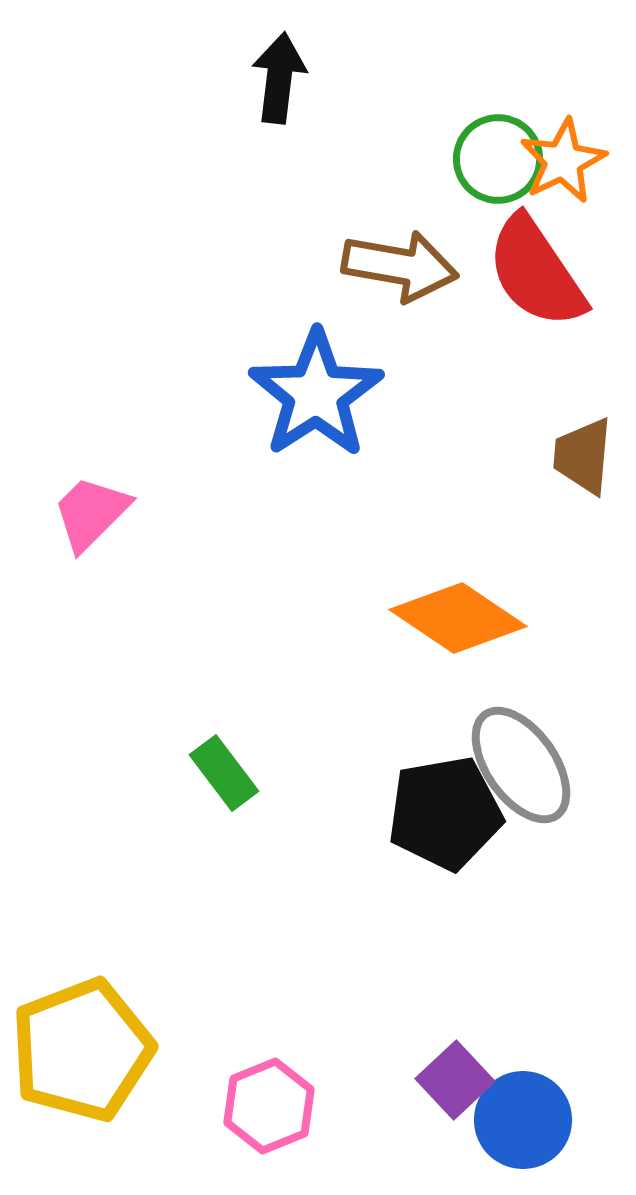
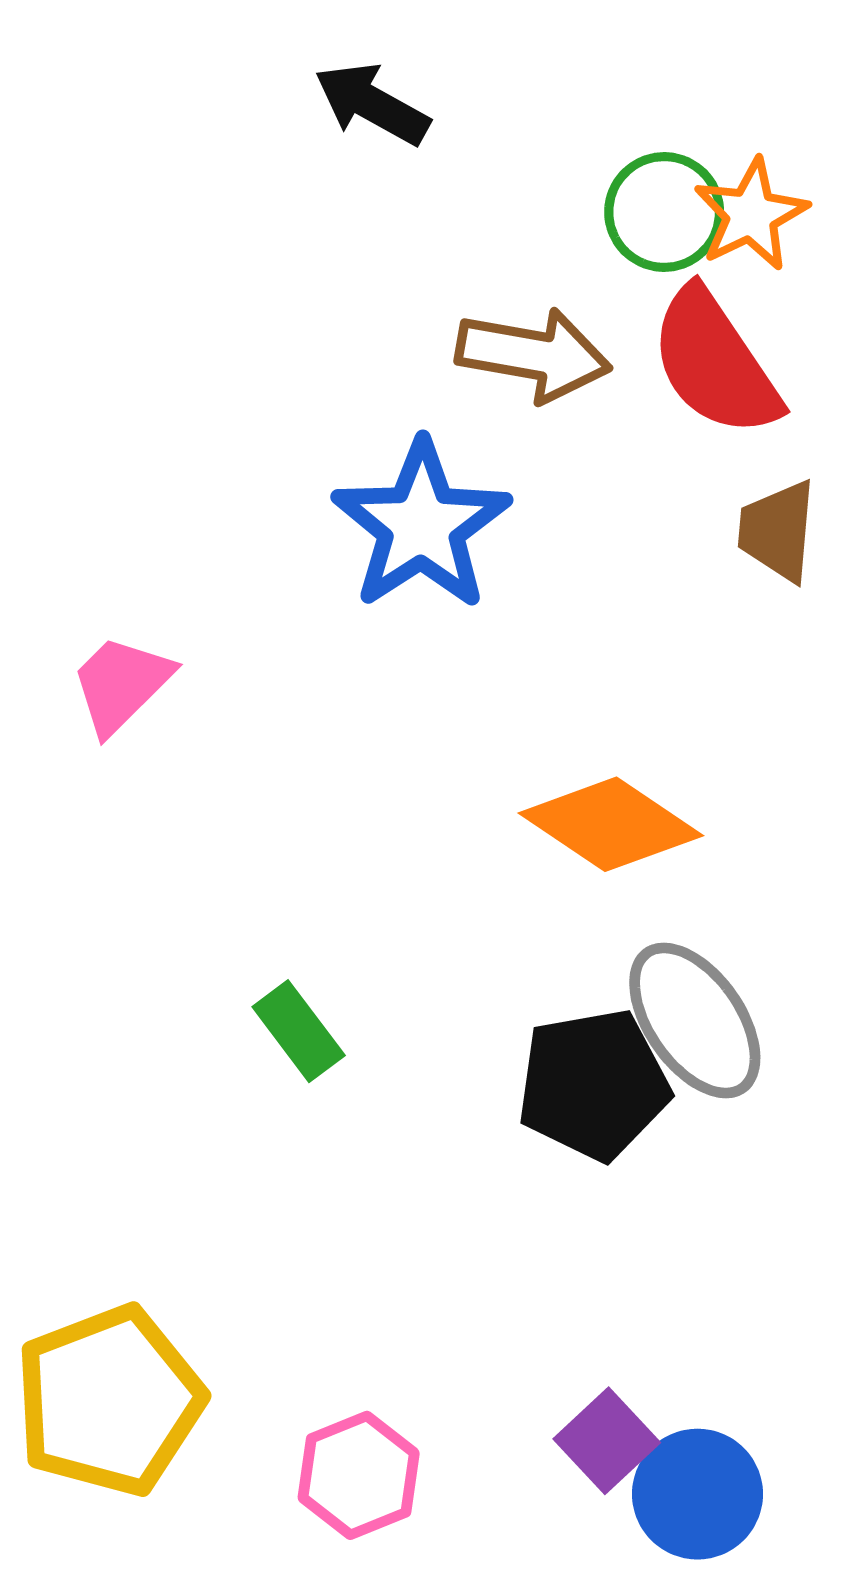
black arrow: (279, 78) -> (372, 104), turned -68
brown trapezoid: (583, 456) -> (778, 531), moved

